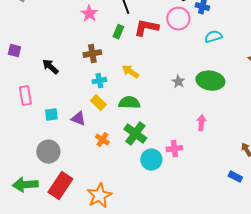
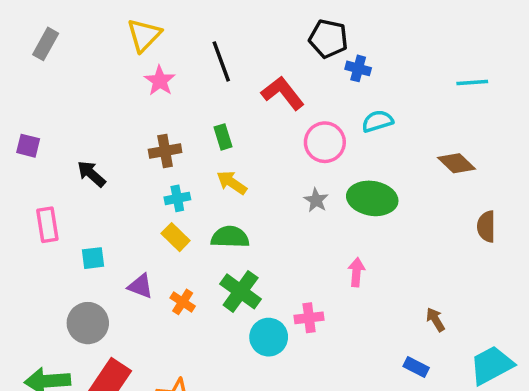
pink circle: (178, 19) -> (325, 142), moved
red L-shape: (146, 28) -> (283, 93), moved, turned 40
green rectangle: (118, 32) -> (223, 137), moved, turned -40
purple triangle: (78, 119) -> (140, 286), moved

